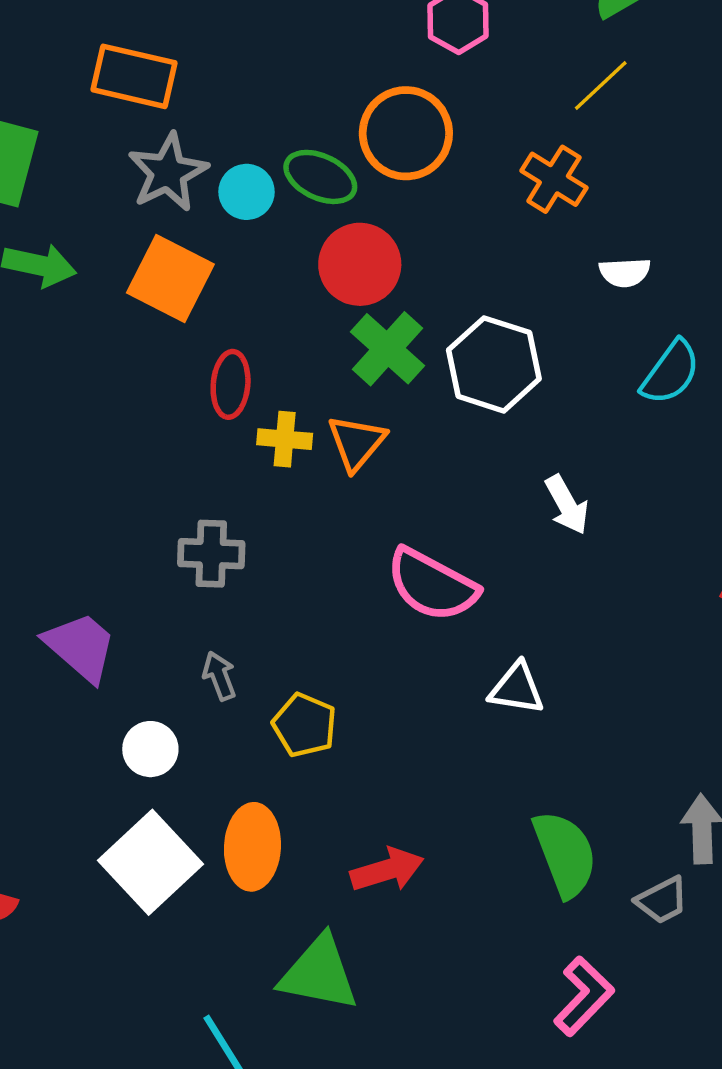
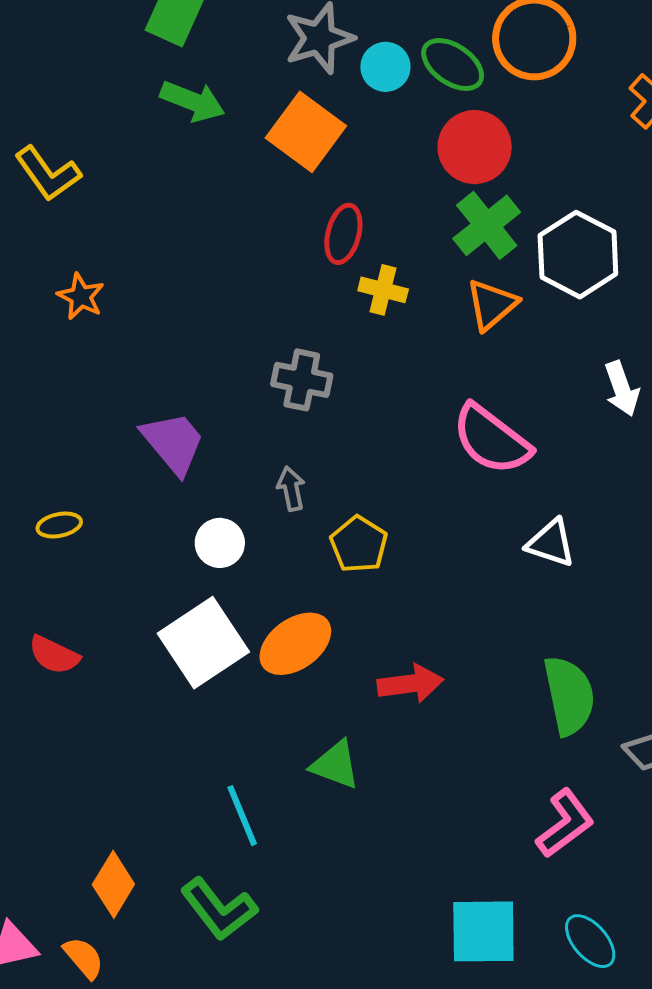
orange triangle: (356, 443) -> (492, 305), moved
orange ellipse: (252, 847) -> (295, 644), turned 42
green triangle: (319, 973) -> (335, 765), size x0.7

